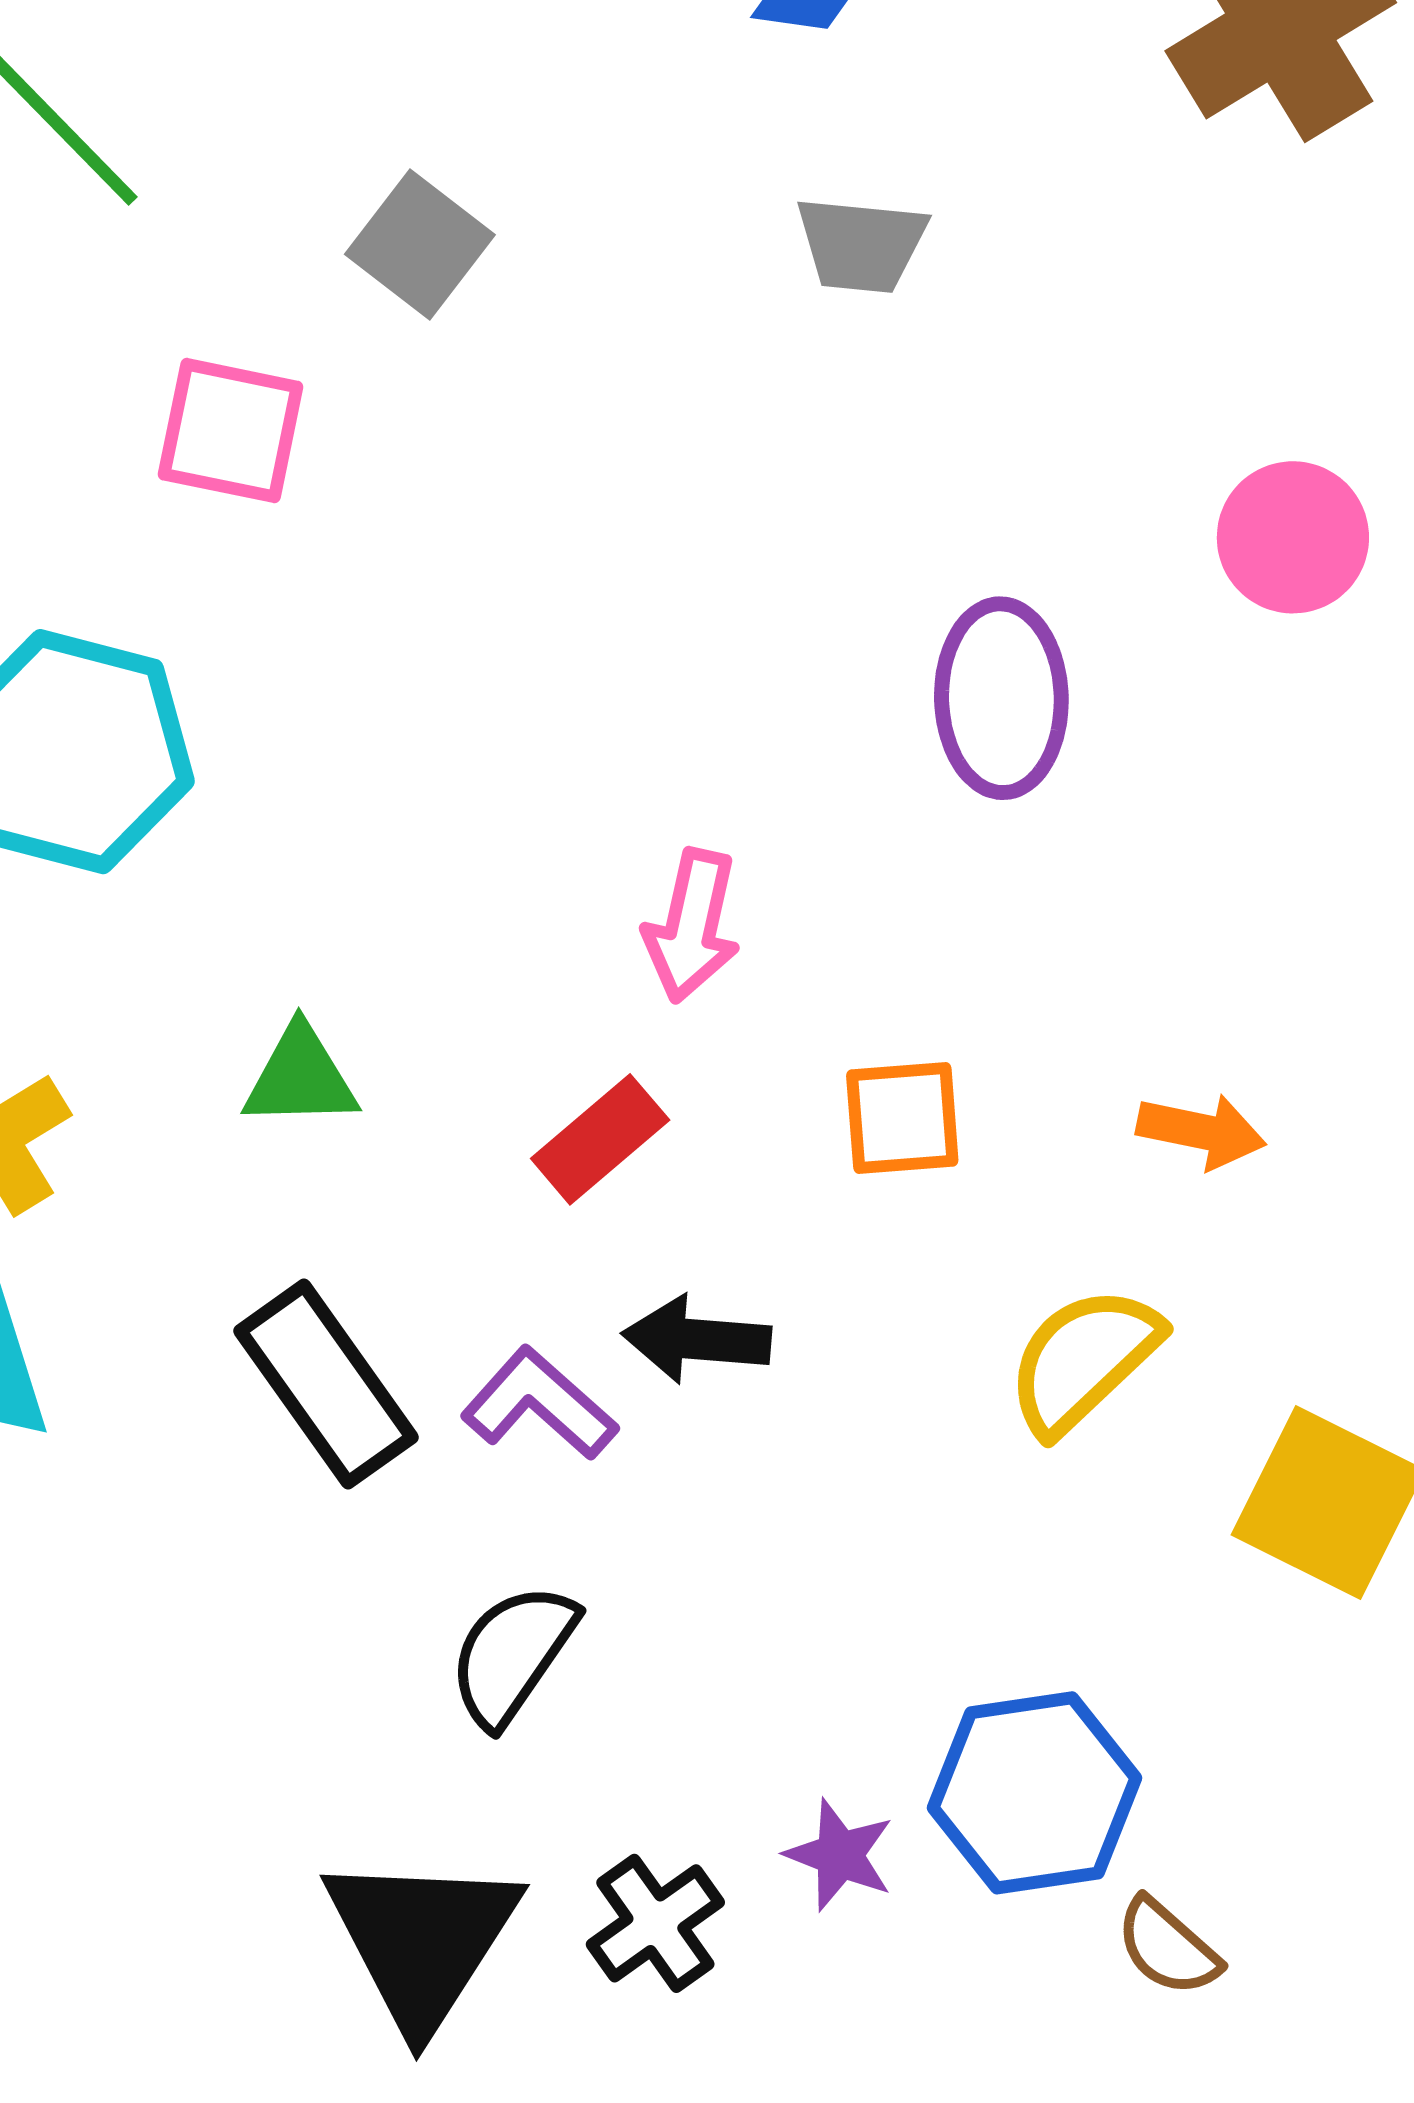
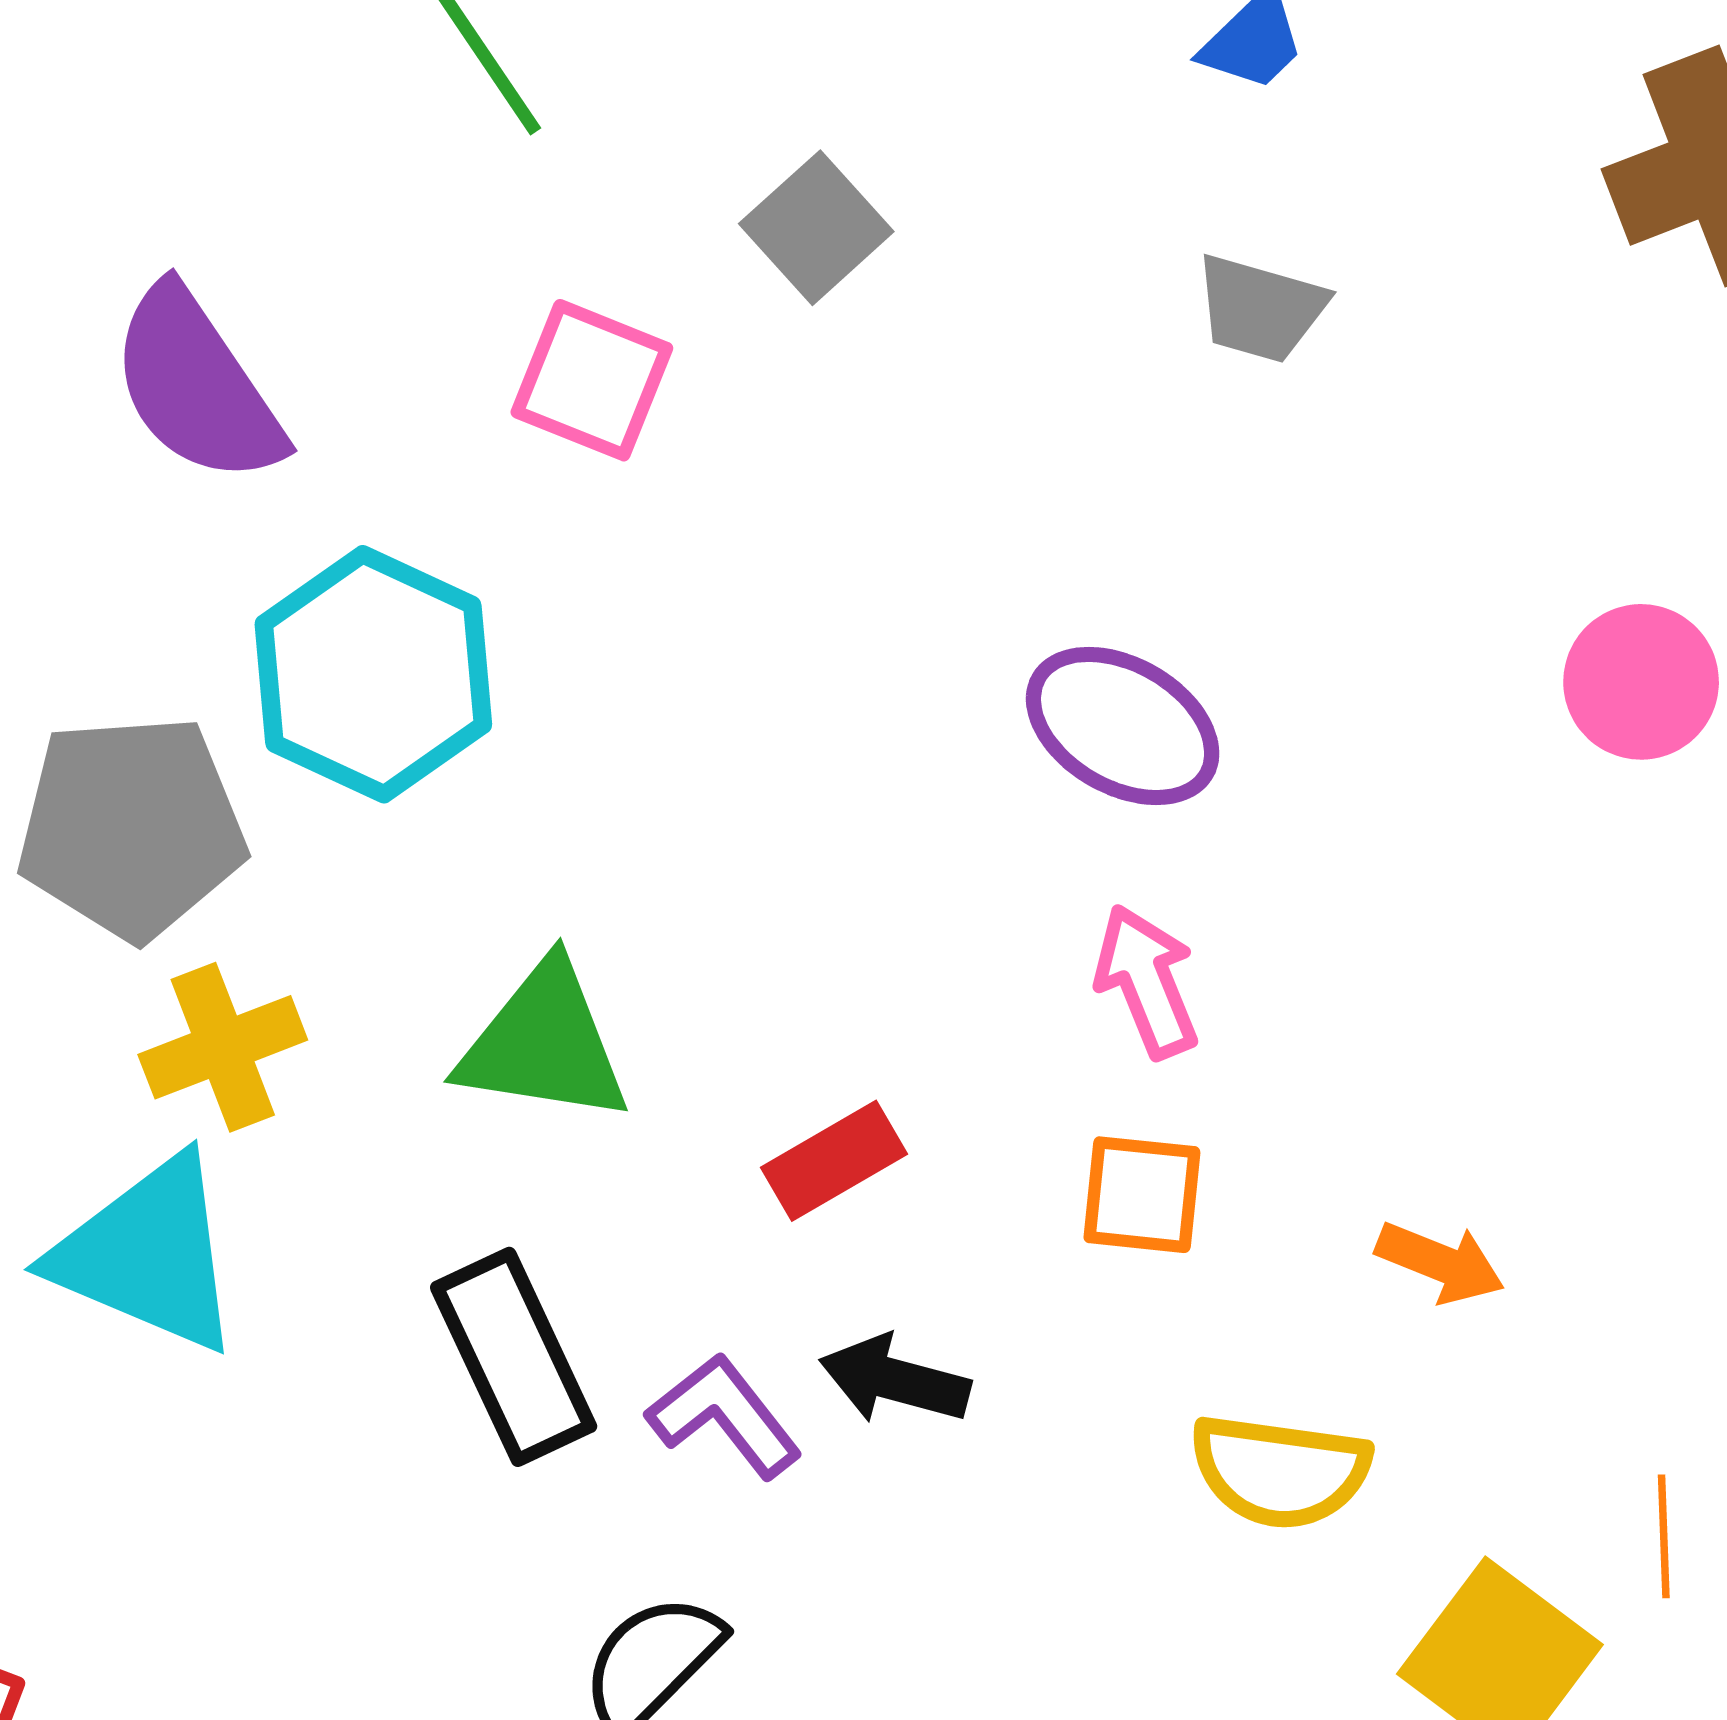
purple ellipse: (1001, 698) -> (1123, 726), moved, turned -69
pink arrow: (692, 926) -> (1147, 981), moved, turned 135
green triangle: (300, 1077) -> (544, 1043), size x1.5
yellow semicircle: (1083, 1360) -> (1280, 1471), turned -139

